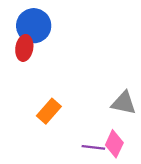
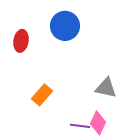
blue circle: (34, 26) -> (65, 26), moved

